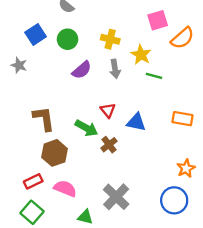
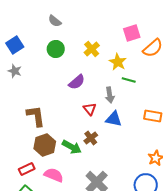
blue square: (36, 34) -> (15, 45), moved
yellow cross: (110, 39) -> (92, 49), turned 35
gray arrow: (115, 69) -> (110, 95), moved
purple semicircle: (82, 70) -> (77, 82), moved
green arrow: (86, 128) -> (72, 147), moved

